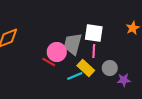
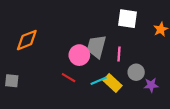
white square: (94, 33) -> (128, 19), moved
red line: (49, 62) -> (69, 78), moved
yellow rectangle: (86, 68) -> (113, 83), moved

